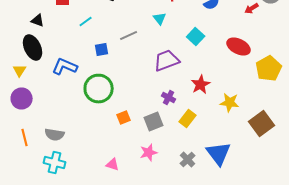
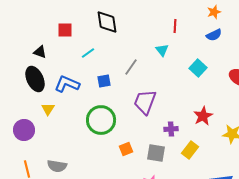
gray line: (129, 36) -> (131, 67), turned -30
purple trapezoid: (167, 60) -> (145, 102), moved, turned -48
blue L-shape: (65, 66) -> (67, 84), moved
yellow triangle: (20, 70) -> (48, 109), moved
purple cross: (169, 98) -> (171, 129), turned -32
gray square: (154, 122) -> (156, 153), turned 30

